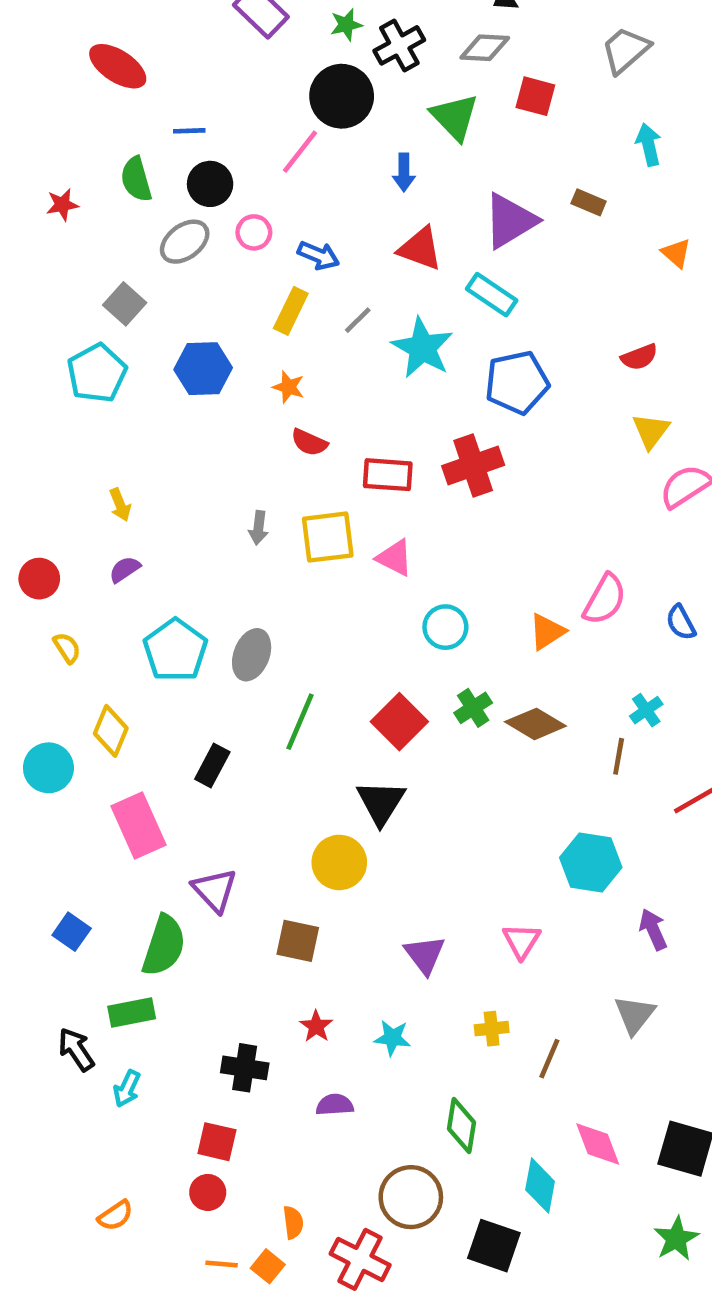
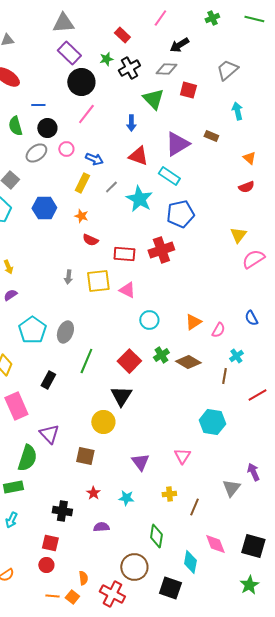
black circle: (342, 96) -> (81, 82), moved
red semicircle: (639, 357) -> (246, 187), moved
pink semicircle: (605, 599) -> (218, 330), moved, size x0.7
purple arrow: (653, 929) -> (253, 472), moved

